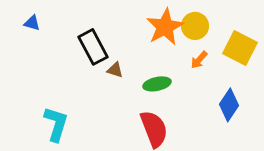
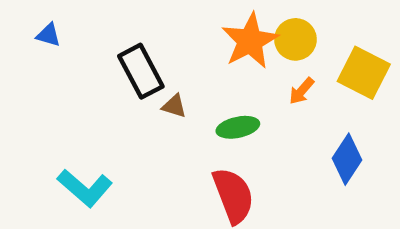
cyan L-shape: (56, 124) -> (85, 188), turned 114

